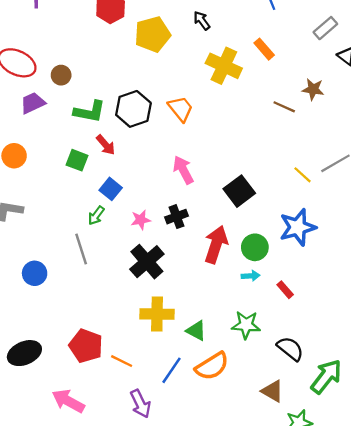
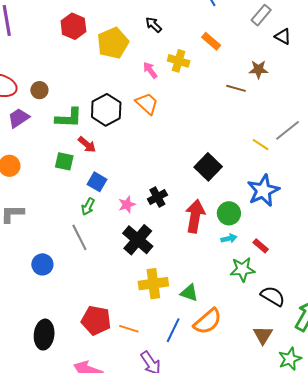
yellow cross: (224, 66) -> (179, 61), size x0.7
pink arrow: (183, 170) -> (150, 70), moved, size x0.7
green star: (246, 325) -> (242, 269), moved
black ellipse: (24, 353) -> (44, 335), turned -52
brown triangle: (272, 391) -> (263, 335), turned 40

